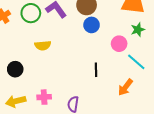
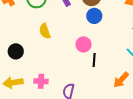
pink circle: (119, 44) -> (83, 44), moved
yellow semicircle: (43, 45) -> (45, 31), turned 70

